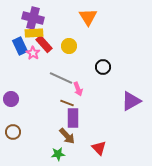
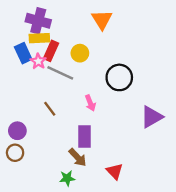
red rectangle: (44, 44) -> (51, 51), turned 66
black circle: (103, 67) -> (119, 77), size x1.5
gray line: (61, 78) -> (60, 73), moved
purple circle: (11, 99) -> (17, 131), moved
brown line: (67, 103) -> (50, 109), moved, turned 32

